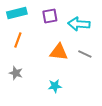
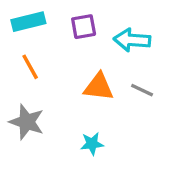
orange line: (18, 40) -> (30, 67), turned -49
gray star: (16, 73) -> (27, 122), size x1.5

